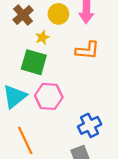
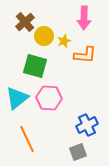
yellow circle: (58, 14) -> (44, 36), moved
yellow star: (42, 37) -> (64, 41), moved

